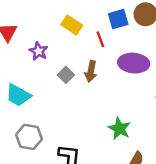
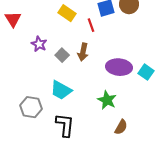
purple star: (38, 51) -> (39, 44), moved
purple ellipse: (134, 63) -> (119, 67), moved
cyan trapezoid: (18, 95) -> (61, 90), moved

